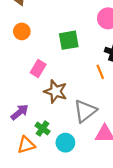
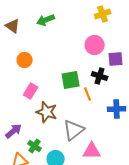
orange circle: (22, 31) -> (25, 60), moved
green square: (69, 40) -> (71, 80), moved

